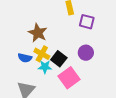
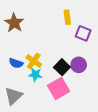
brown star: (38, 33) -> (14, 23), moved
black square: (59, 59) -> (62, 67), moved

